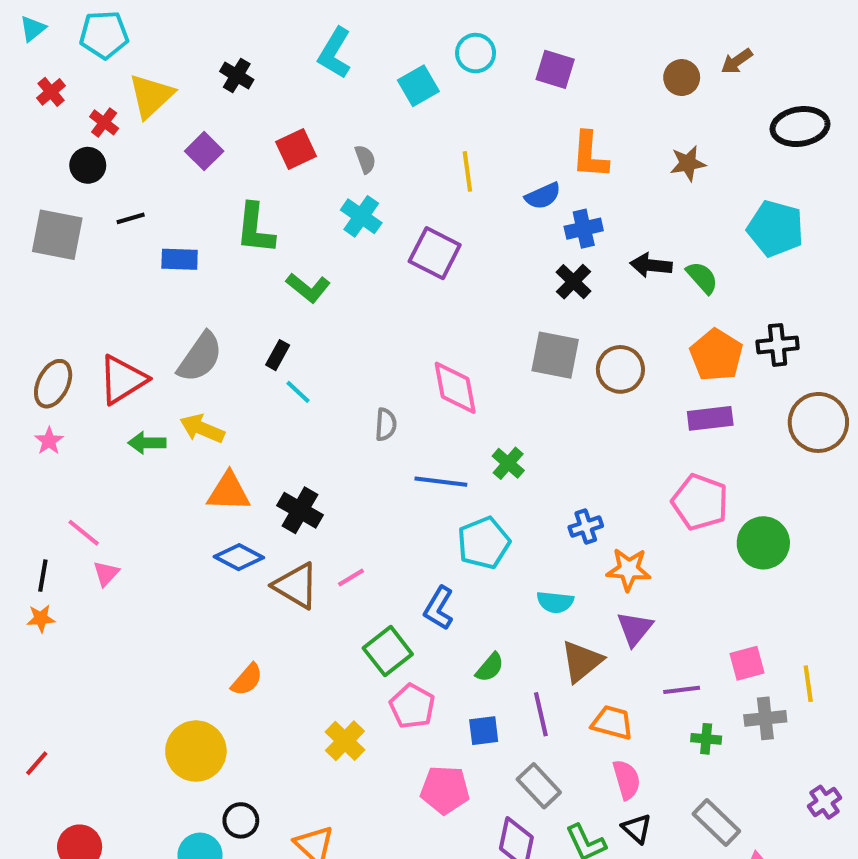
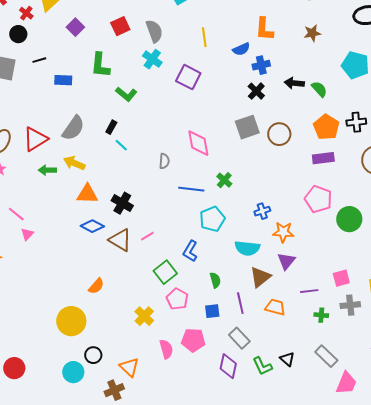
gray semicircle: (365, 159) -> (154, 31), size x1.6
gray square: (555, 355) -> (247, 127), turned -30
cyan semicircle: (555, 602) -> (247, 248), size x1.4
green semicircle: (490, 667) -> (215, 280), turned -56
pink semicircle: (627, 780) -> (166, 349), moved

